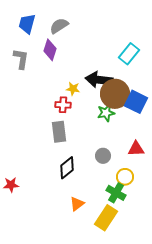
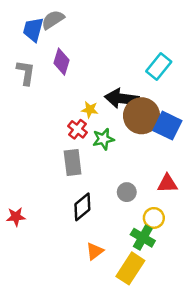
gray semicircle: (59, 26) -> (53, 20), moved
red cross: (63, 105) -> (77, 129), turned 35
green star: (106, 113) -> (103, 139), moved
red star: (11, 185) -> (16, 217), moved

